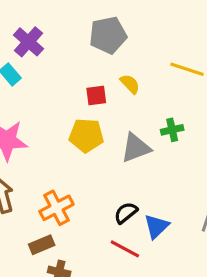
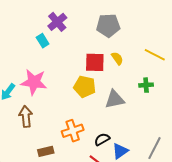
red square: (96, 95) -> (95, 62), size x1.5
green cross: (172, 130) -> (146, 85), moved
orange cross: (56, 208) -> (73, 131), moved

